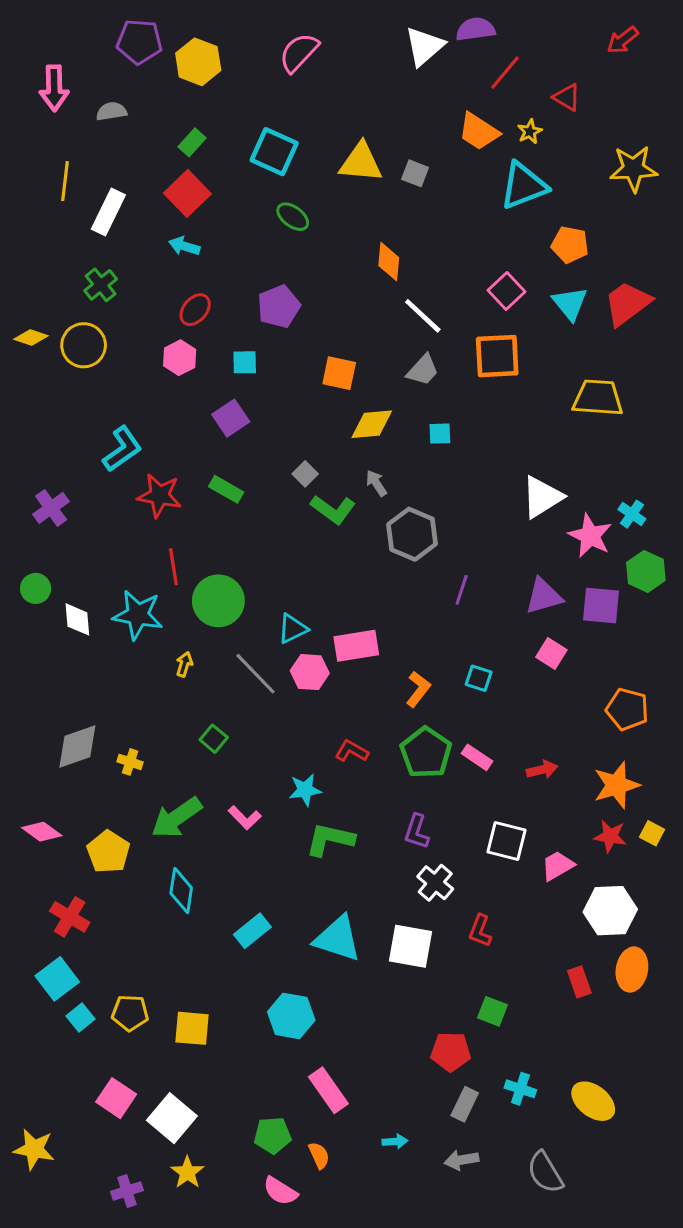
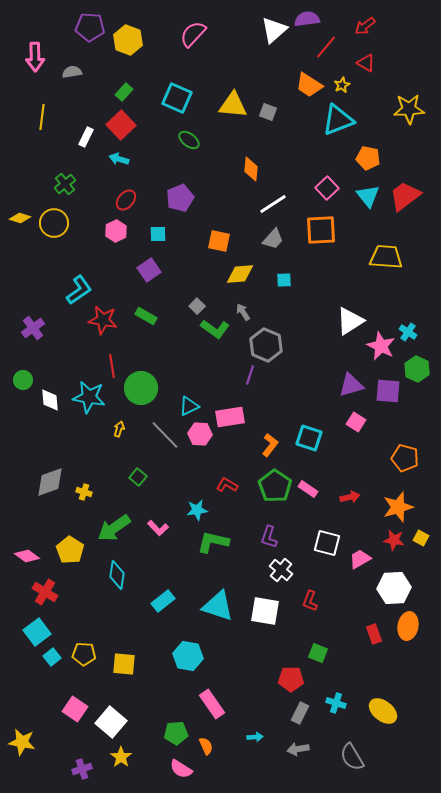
red arrow: (623, 40) -> (365, 26), moved
white rectangle: (108, 212) -> (86, 137), moved, size x0.7
white line: (423, 316) -> (273, 204), turned -76
purple line: (462, 590) -> (250, 375), moved
cyan square: (479, 678) -> (309, 438), size x1.5
pink diamond: (42, 832) -> (27, 556), moved

